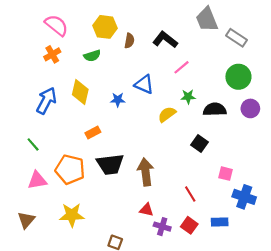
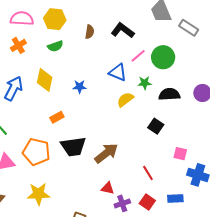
pink semicircle: (56, 25) -> (22, 19), turned -35
yellow hexagon: (105, 27) -> (55, 19), moved
green circle: (238, 77) -> (163, 57), moved
blue triangle: (144, 84) -> (118, 72), moved
brown arrow: (146, 172) -> (106, 153), turned 60
purple cross: (162, 227) -> (122, 203), turned -35

